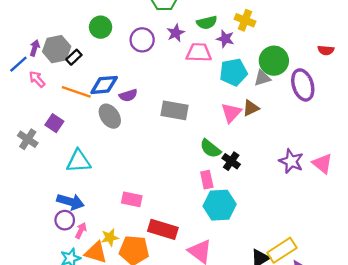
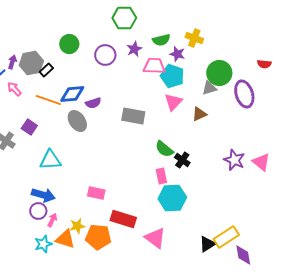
cyan pentagon: (233, 72) -> (172, 76), moved, turned 30
pink triangle: (231, 113) -> (173, 102), moved

